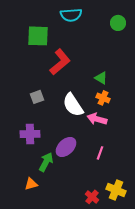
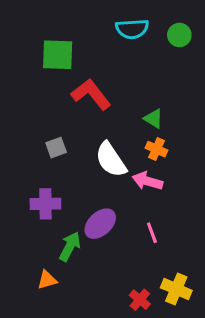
cyan semicircle: (71, 15) -> (132, 29), moved
red L-shape: (60, 62) -> (91, 94), turned -88
pink line: (100, 153) -> (152, 233), turned -40

